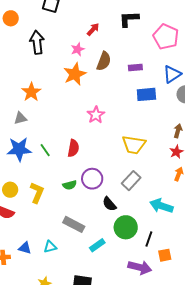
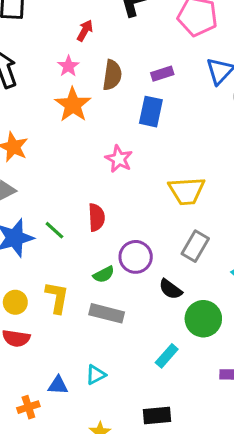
blue rectangle: (146, 94) -> (151, 112), moved, turned -60
gray rectangle: (74, 224) -> (107, 313), moved

